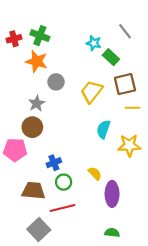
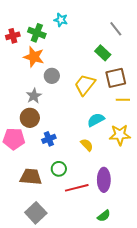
cyan star: (94, 43) -> (61, 20), moved
cyan semicircle: (103, 129) -> (96, 120), turned 42
blue cross: (54, 163) -> (49, 139), moved
yellow semicircle: (95, 173) -> (87, 145), moved
red line: (62, 208) -> (77, 188), moved
green semicircle: (112, 233) -> (104, 216), turned 136

